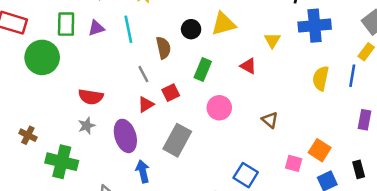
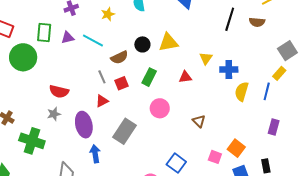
blue cross: (315, 26) -> (229, 69), moved, size x0.7
cyan line: (128, 29) -> (93, 41), turned -55
brown semicircle: (163, 48) -> (119, 57), turned 72
red triangle: (248, 66) -> (185, 77), turned -40
red square: (171, 93) -> (122, 83), moved

